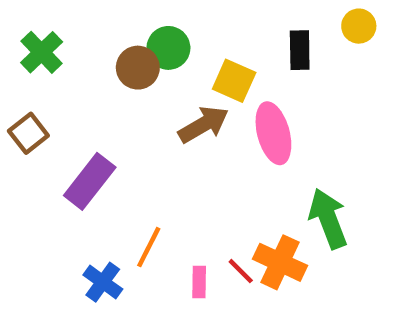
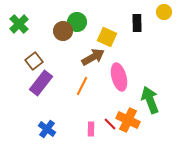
brown square: (28, 133) -> (34, 61), moved
pink ellipse: (273, 133) -> (119, 77), moved
orange line: (149, 247) -> (82, 86), moved

